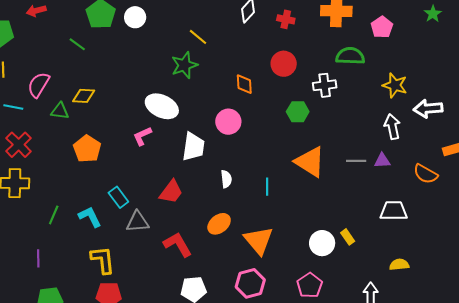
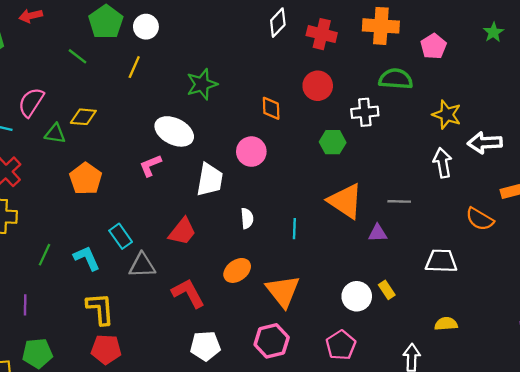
red cross: (286, 19) -> (322, 34), size x1.4
yellow line: (198, 37) -> (134, 67), moved, turned 72
purple triangle: (382, 161) -> (378, 233), moved

